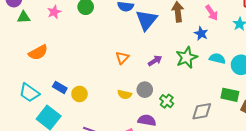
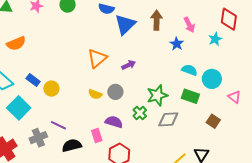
green star: (187, 57) -> (157, 95), moved
orange triangle: (122, 58) -> (97, 58), size x1.5
green rectangle: (230, 95) -> (190, 96), moved
green cross: (167, 101) -> (140, 113), moved

